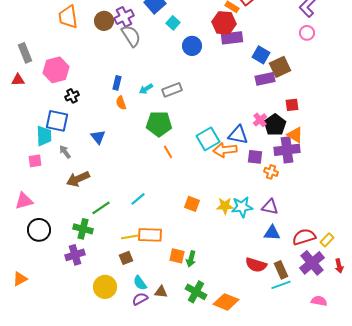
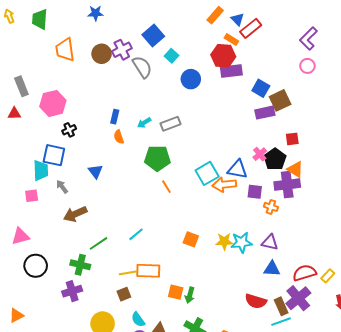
gray semicircle: (131, 36) -> (142, 67), moved
purple cross: (312, 263) -> (298, 298), moved

